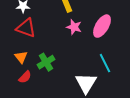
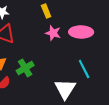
pink ellipse: (102, 26) -> (81, 32), turned 60

